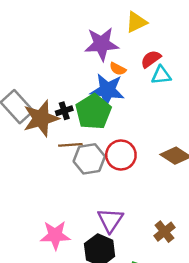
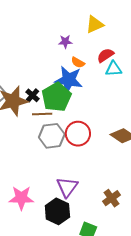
purple star: (102, 44) -> (65, 42), size x0.5
black cross: (64, 111) -> (32, 95), turned -32
brown line: (70, 145) -> (42, 114), moved

